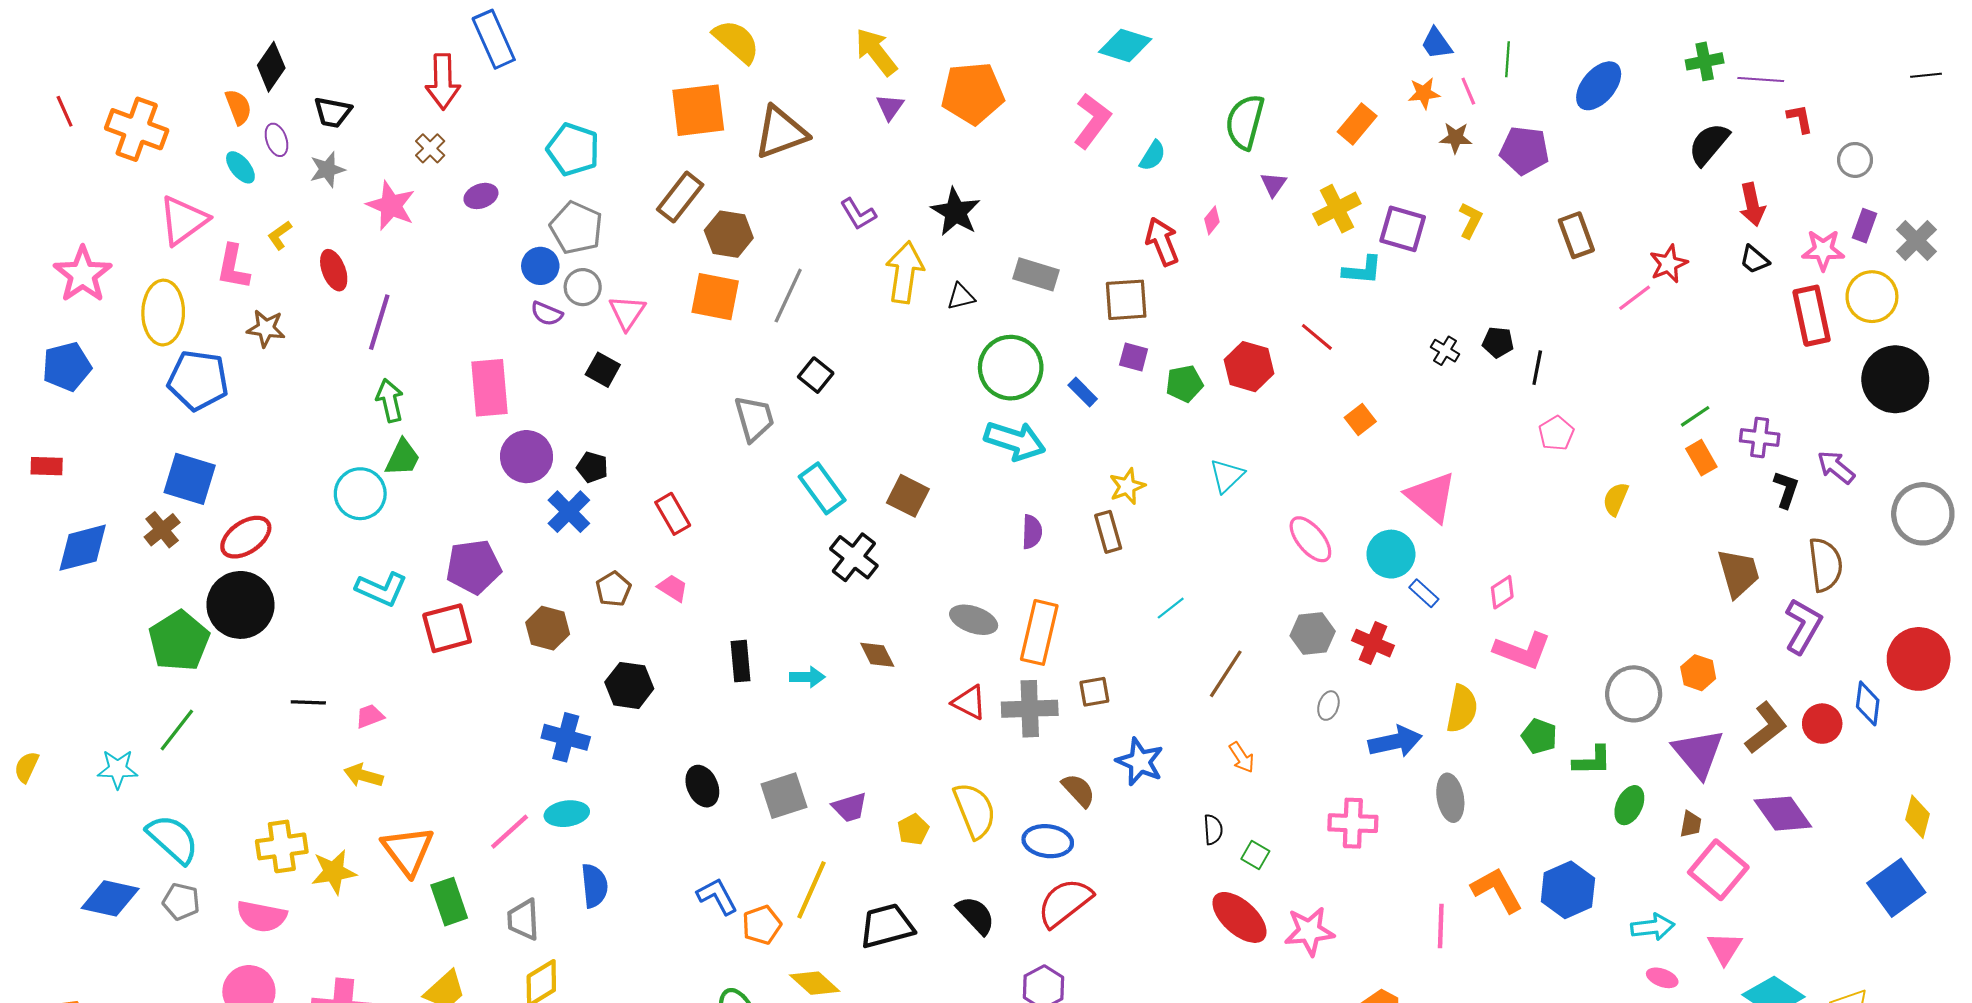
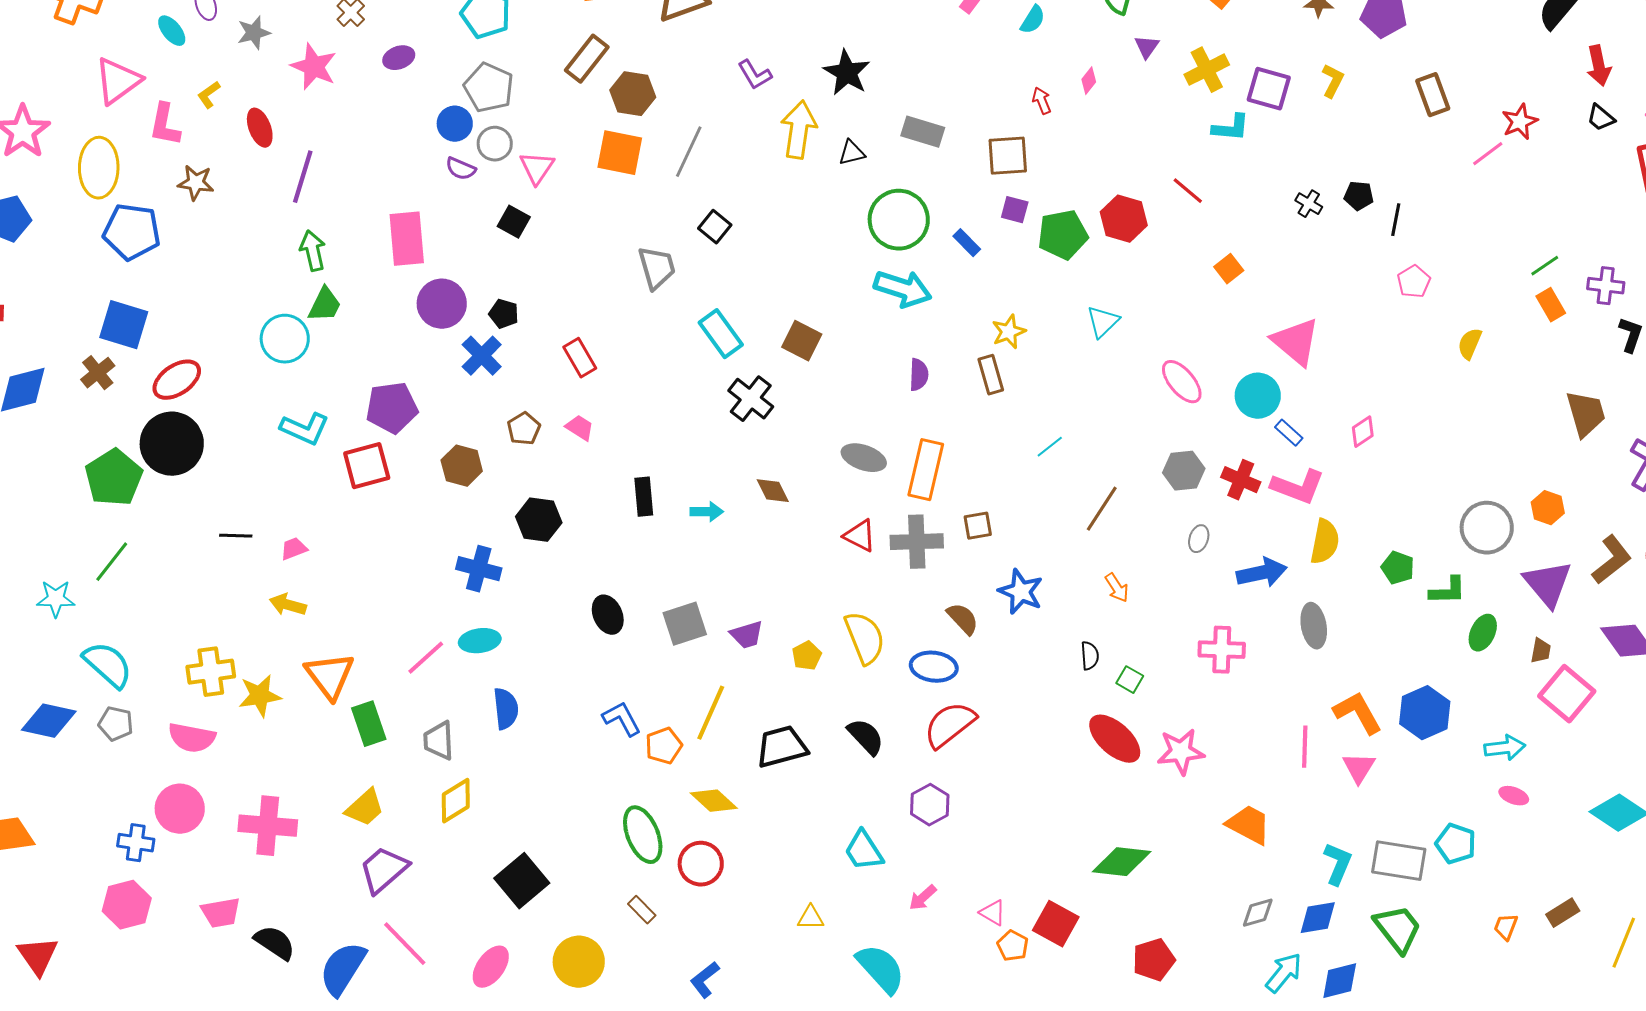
red arrow: (1162, 242) -> (1042, 101), size x0.6
green pentagon: (1184, 384) -> (1063, 235), size x1.4
pink L-shape: (1522, 650) -> (1298, 487), moved
pink triangle: (1725, 948) -> (1359, 768), moved

